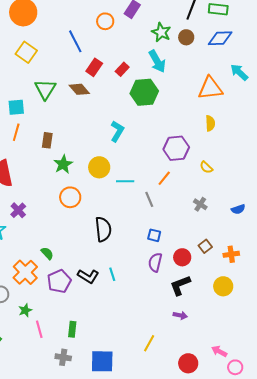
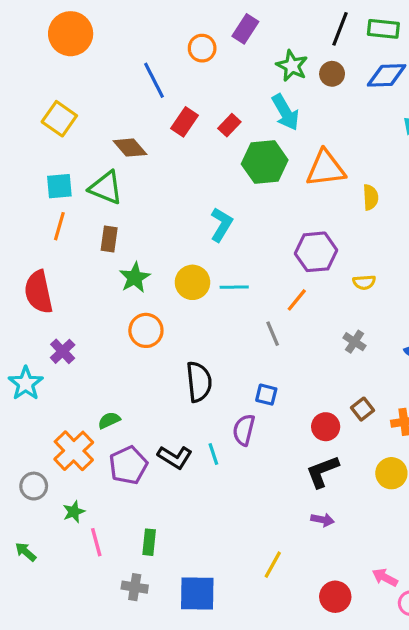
yellow square: (26, 52) -> (59, 119), moved
orange triangle: (210, 88) -> (326, 168), moved
green triangle: (45, 89) -> (106, 188), moved, turned -40
brown diamond: (79, 89) -> (130, 148), moved
yellow semicircle: (210, 123) -> (371, 197), moved
yellow semicircle: (206, 167) -> (364, 282), turned -48
cyan line: (125, 181) -> (234, 287), moved
blue square: (154, 235) -> (266, 395), moved
green semicircle: (47, 253) -> (109, 420), turned -72
purple semicircle: (155, 262) -> (244, 430), moved

